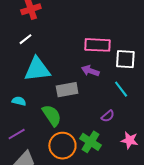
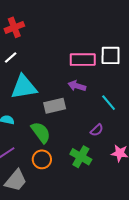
white square: (125, 59) -> (111, 55), moved
orange circle: (62, 146) -> (42, 159), moved, size x0.7

